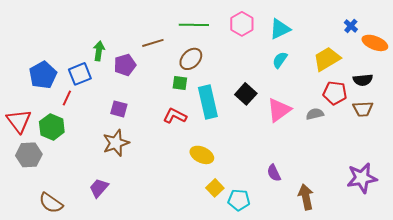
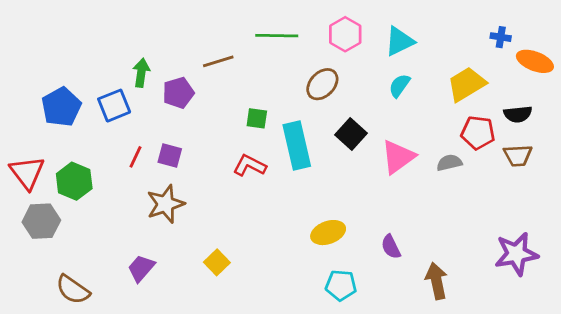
blue cross: (351, 26) -> (501, 37), turned -32
brown ellipse: (191, 59) -> (322, 84), moved
red line: (67, 98) -> (136, 157), moved
yellow ellipse: (202, 155) -> (328, 233), moved, turned -45
yellow square: (215, 188) -> (217, 262), moved

